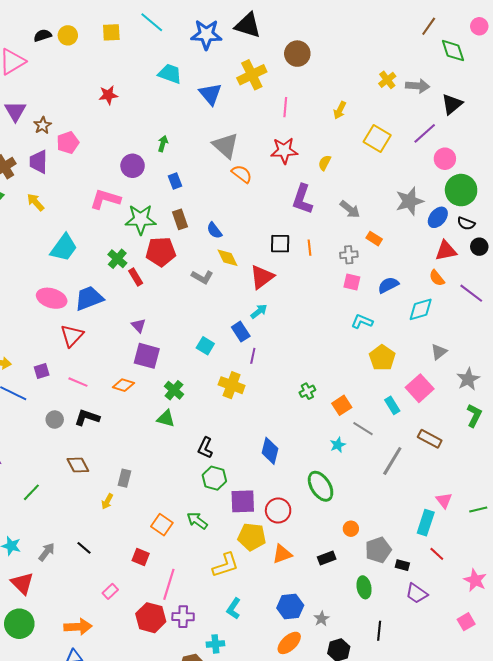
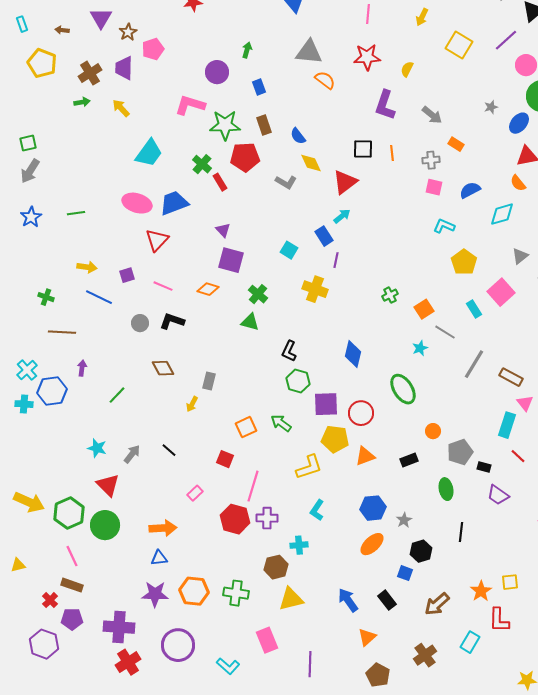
gray triangle: (226, 146) -> (309, 52), turned -36
gray star: (410, 201) -> (491, 107), size x0.5
brown rectangle: (430, 439) -> (511, 377), moved
orange square: (162, 525) -> (246, 427), turned 30

